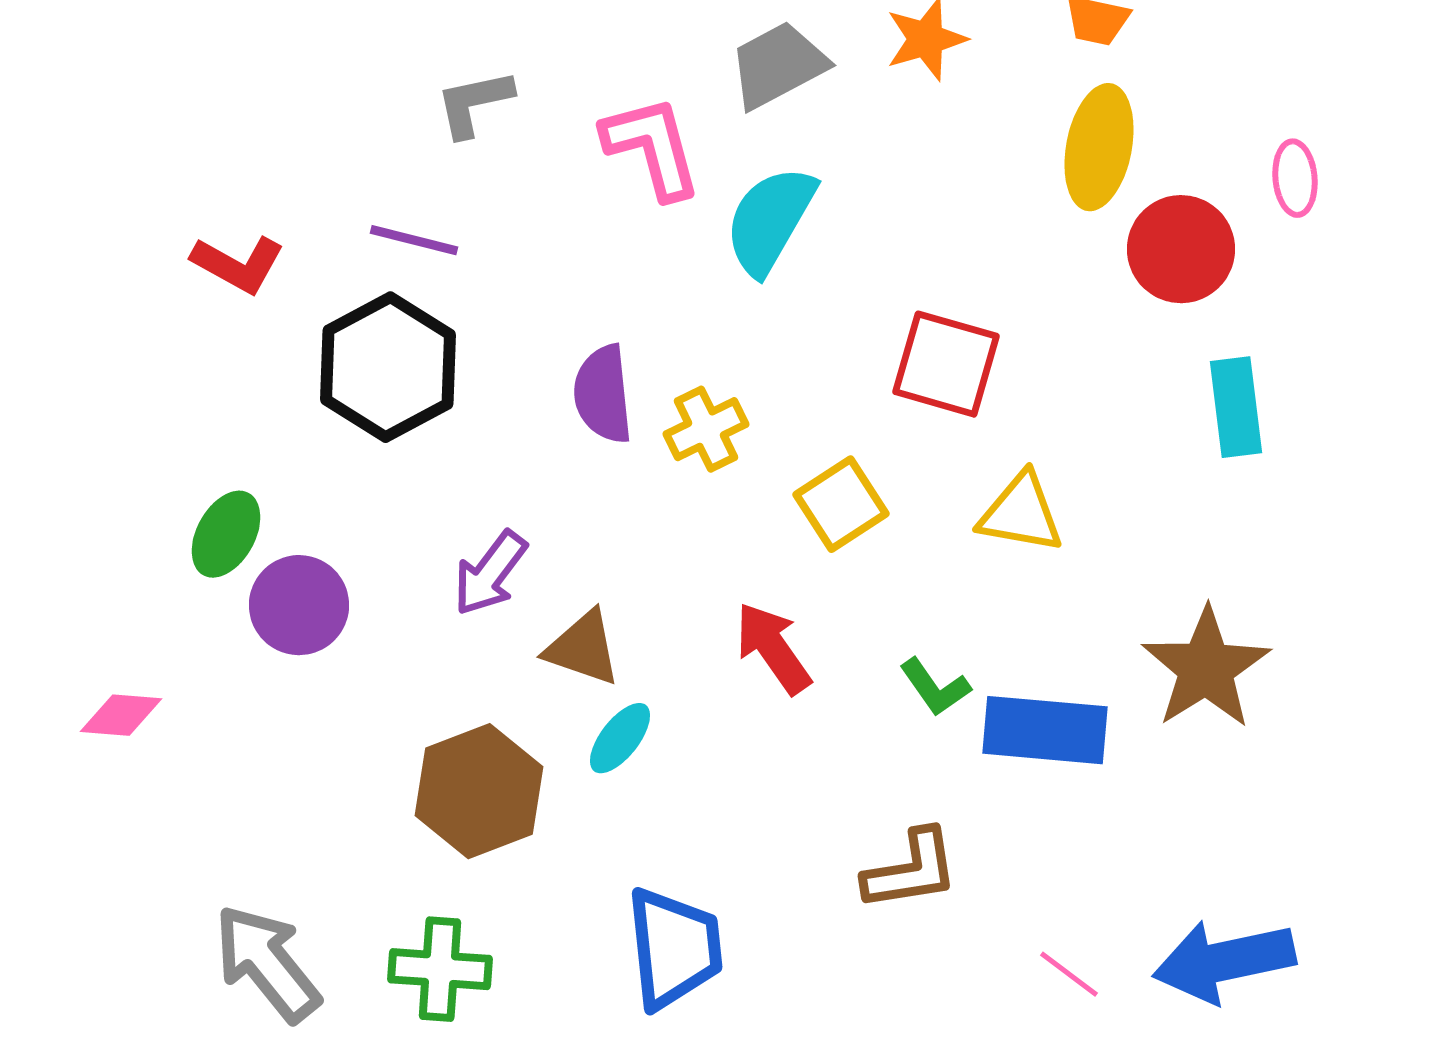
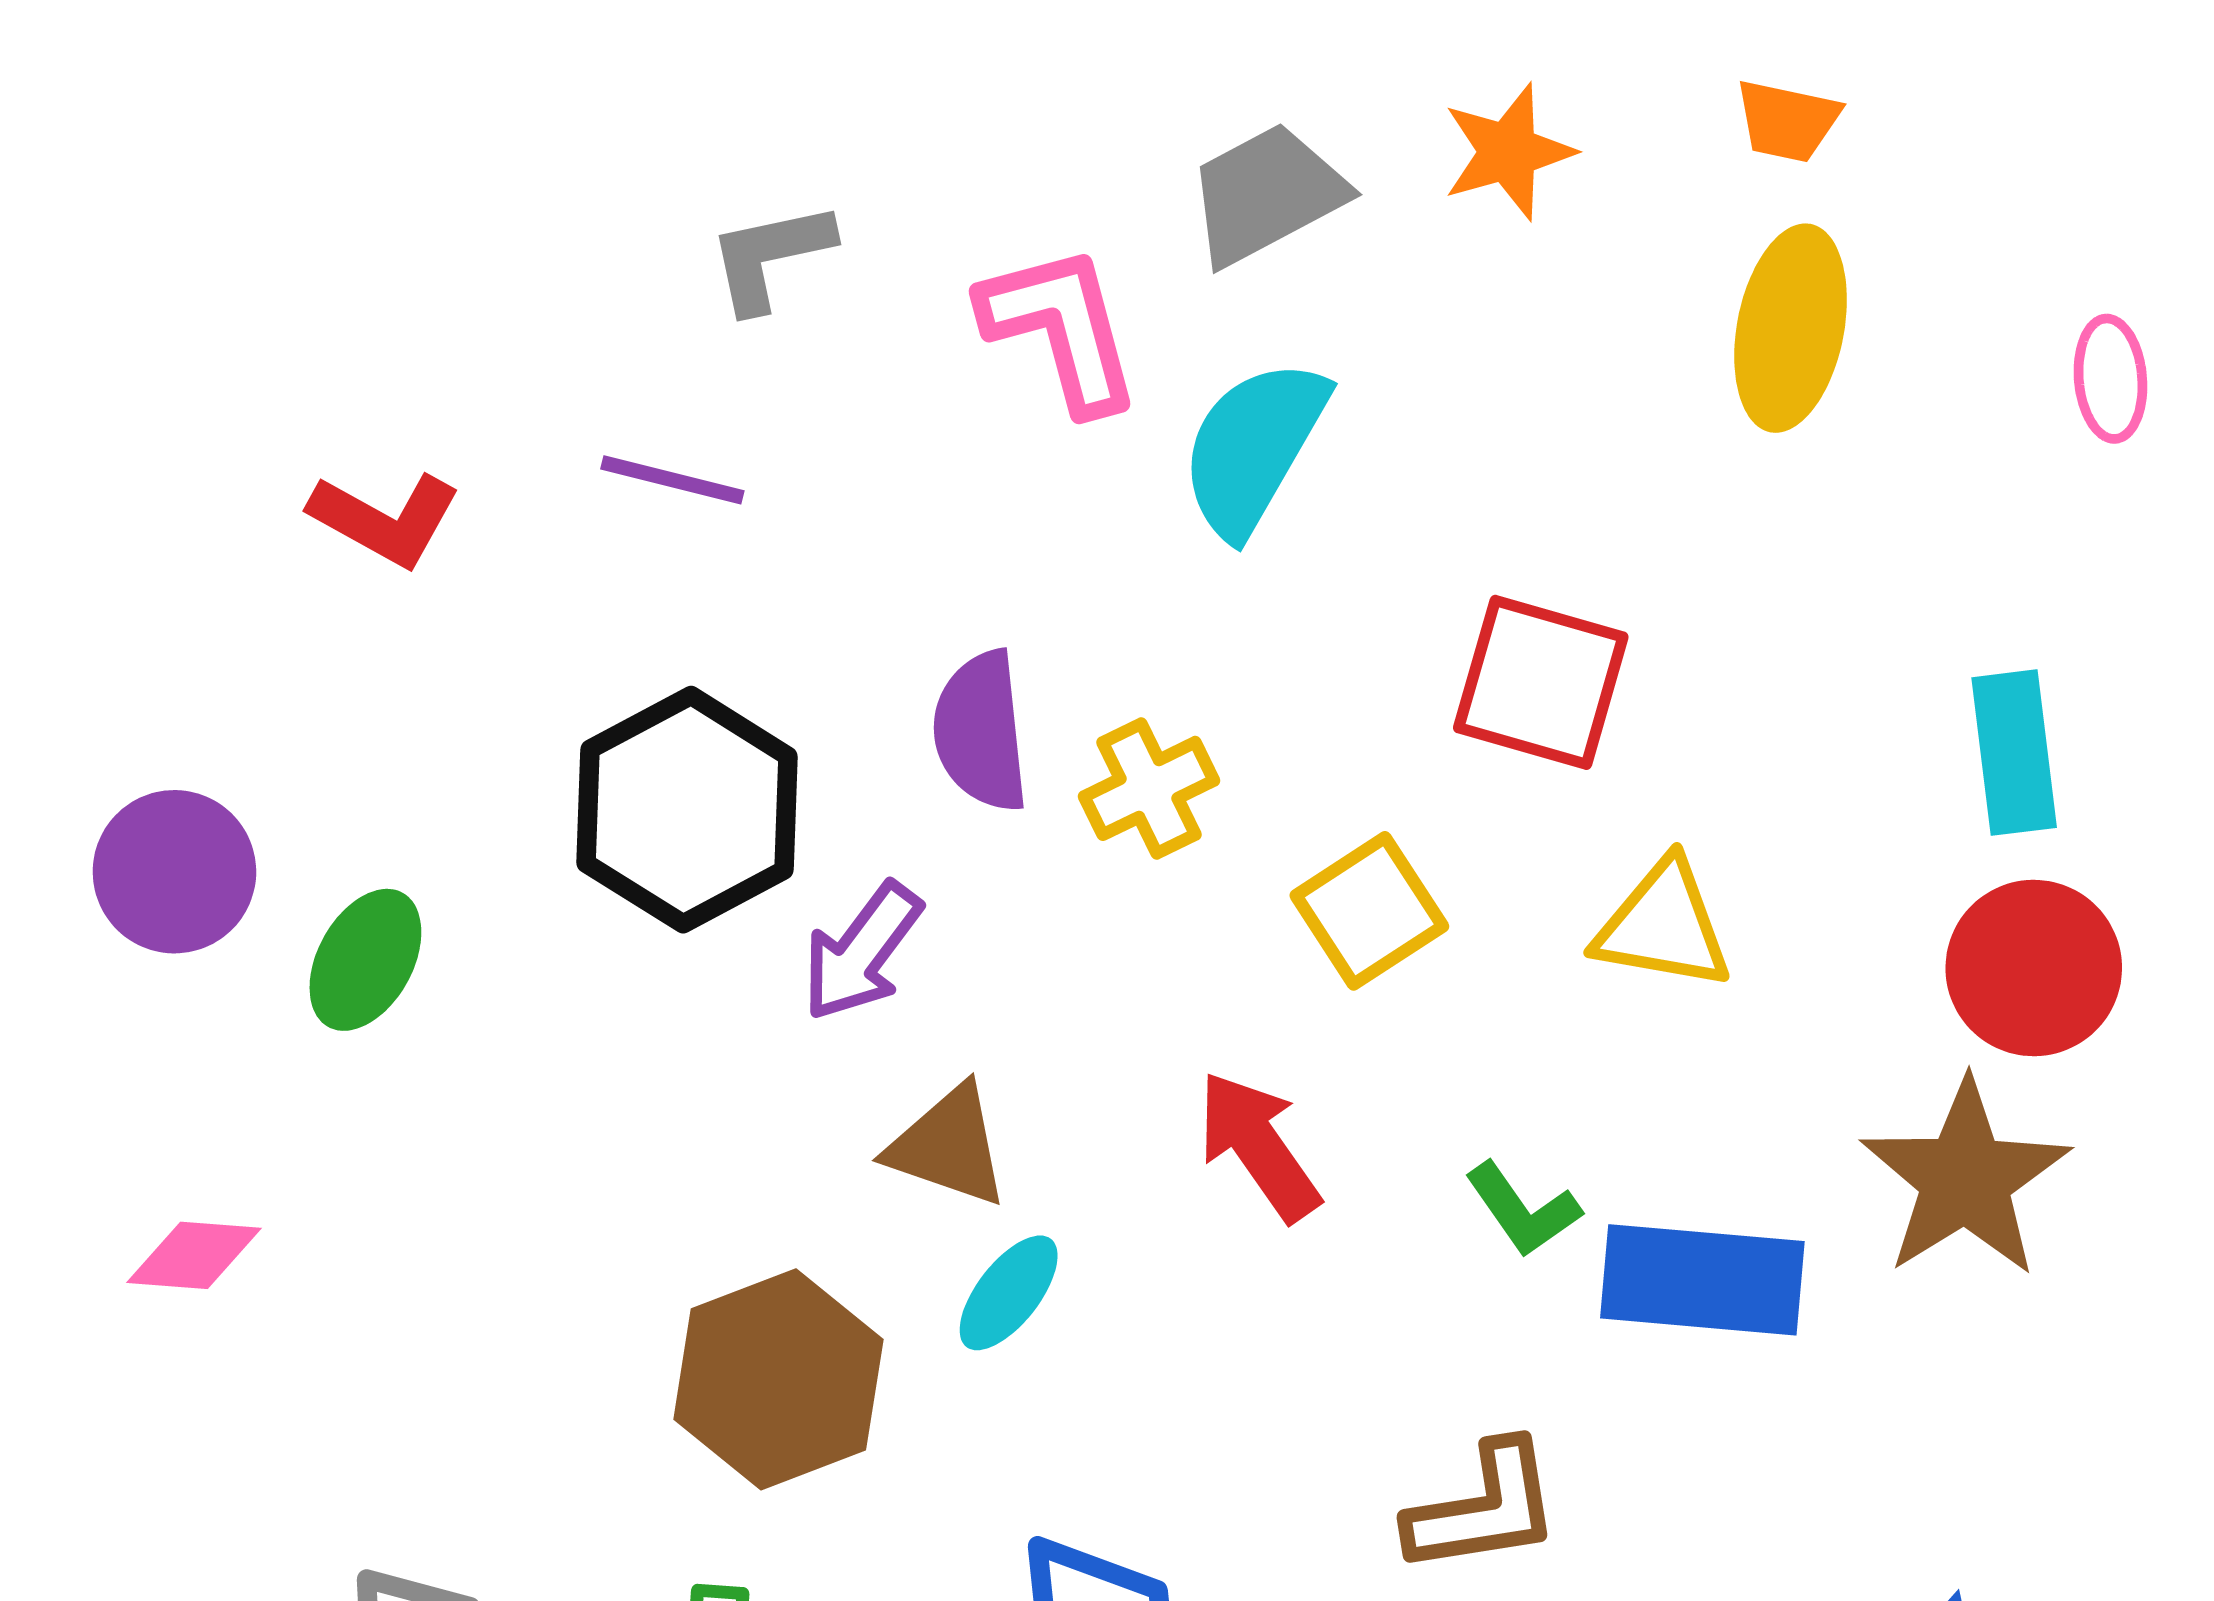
red circle: (1181, 249) -> (2034, 968), moved
black hexagon: (388, 367) -> (687, 810), moved
purple arrow: (490, 573) -> (862, 952), moved
purple circle: (299, 605) -> (174, 872), moved

